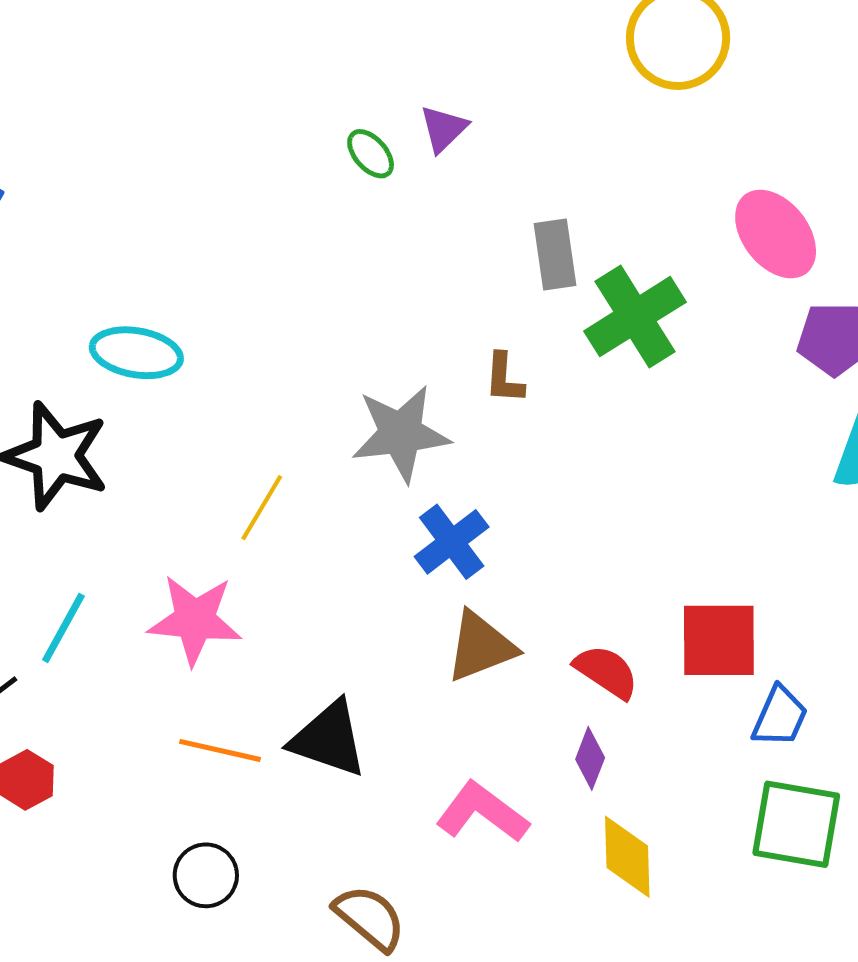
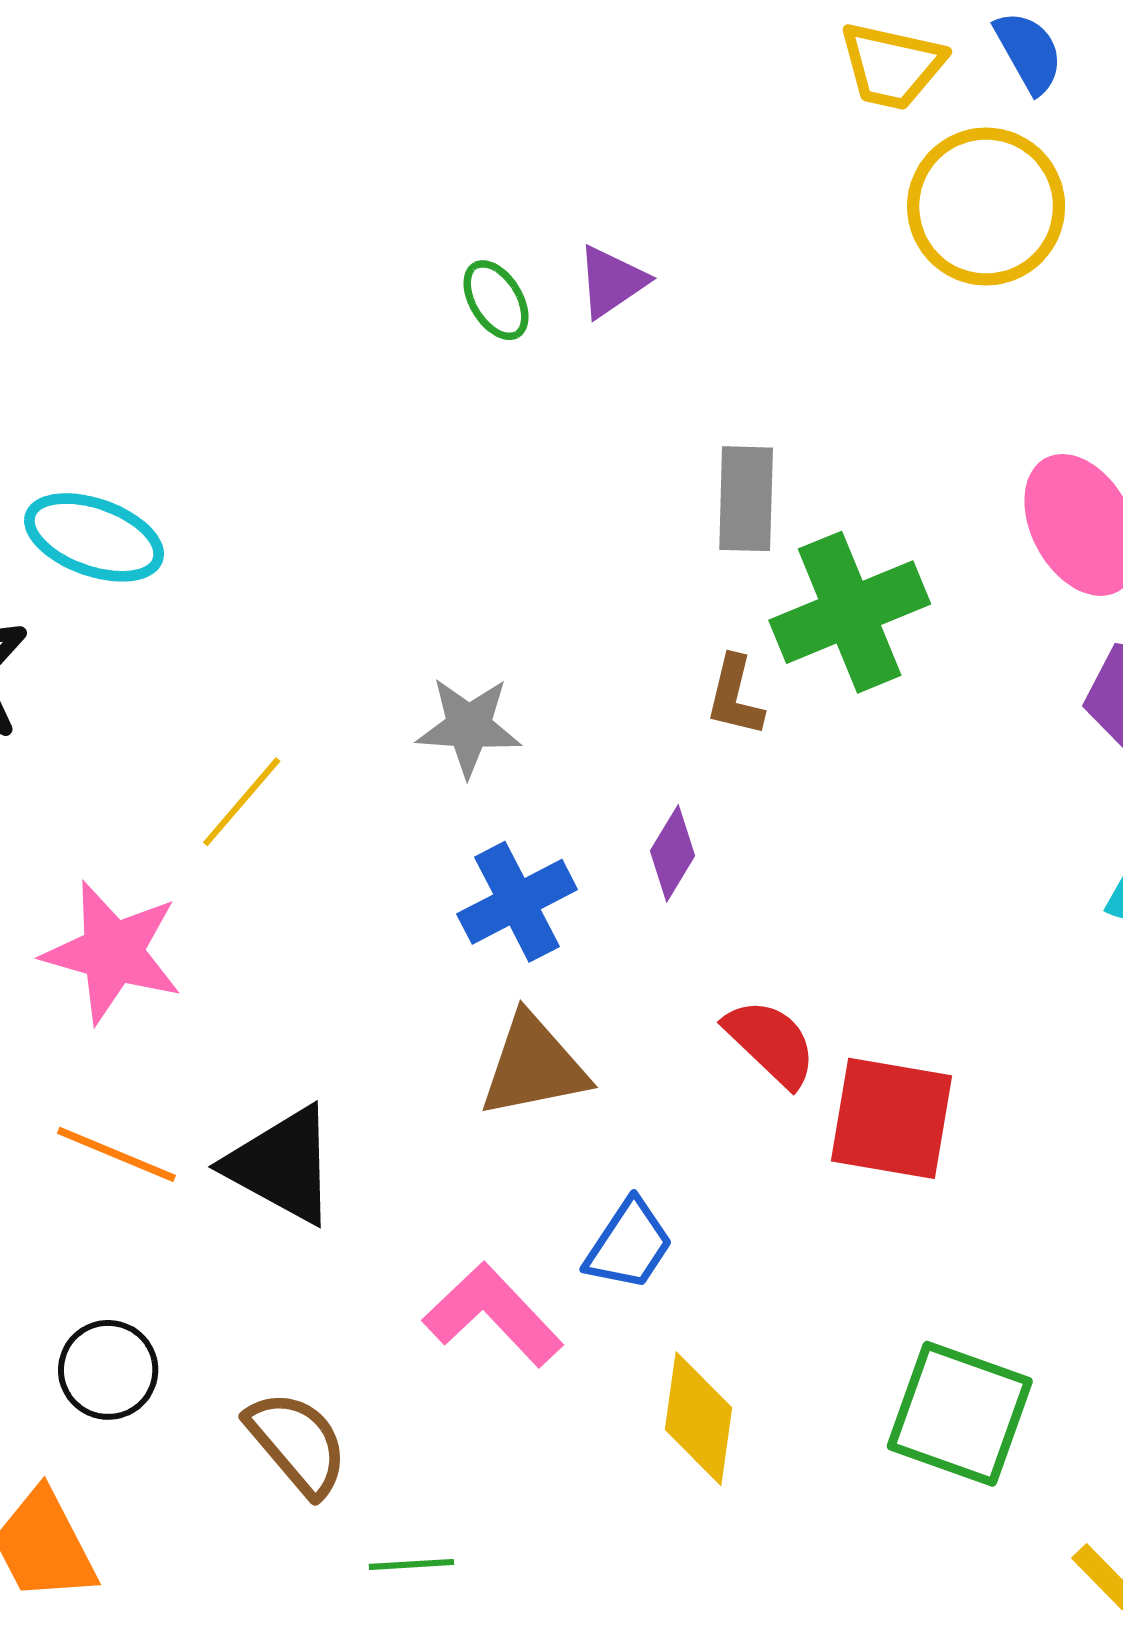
brown L-shape: (504, 378) -> (735, 696), moved
gray star: (401, 434) -> (469, 727), size x0.7
red semicircle: (606, 672) -> (771, 1043), moved
blue trapezoid: (780, 717) -> (629, 1245), moved
purple diamond: (590, 758) -> (672, 853), moved
black circle: (206, 875) -> (108, 1370), moved

